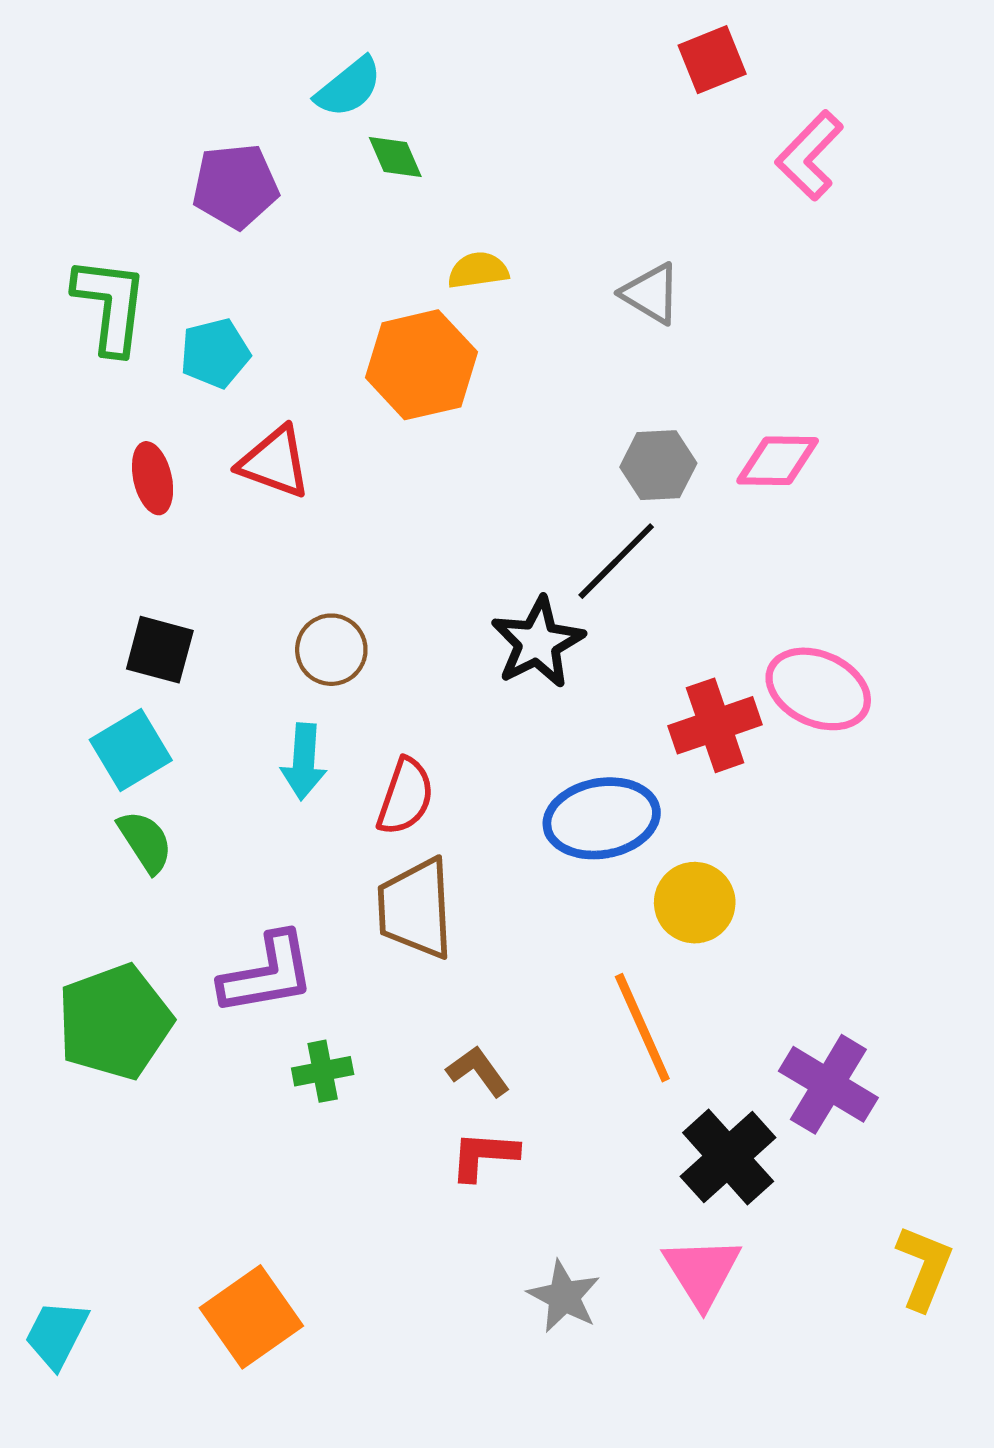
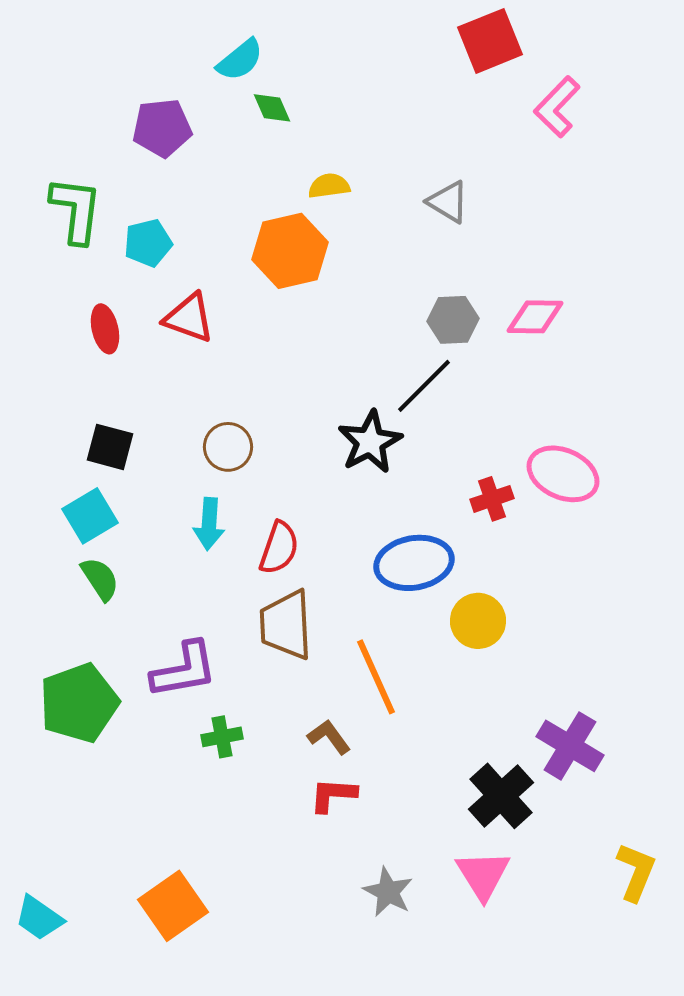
red square: (712, 60) -> (490, 41), size x1.4
red cross: (715, 725) -> (492, 499), size x0.7
orange line: (642, 1028) -> (376, 677), moved
cyan trapezoid: (57, 1334) -> (39, 918), turned -82

